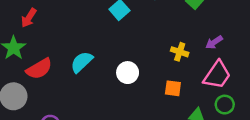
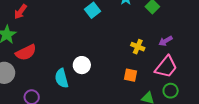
cyan semicircle: (82, 62) -> (62, 78), moved, turned -66
white circle: (128, 73) -> (82, 65), moved

